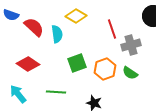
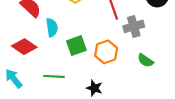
cyan semicircle: (57, 34) -> (52, 27), moved
green semicircle: (130, 73) -> (145, 60), moved

